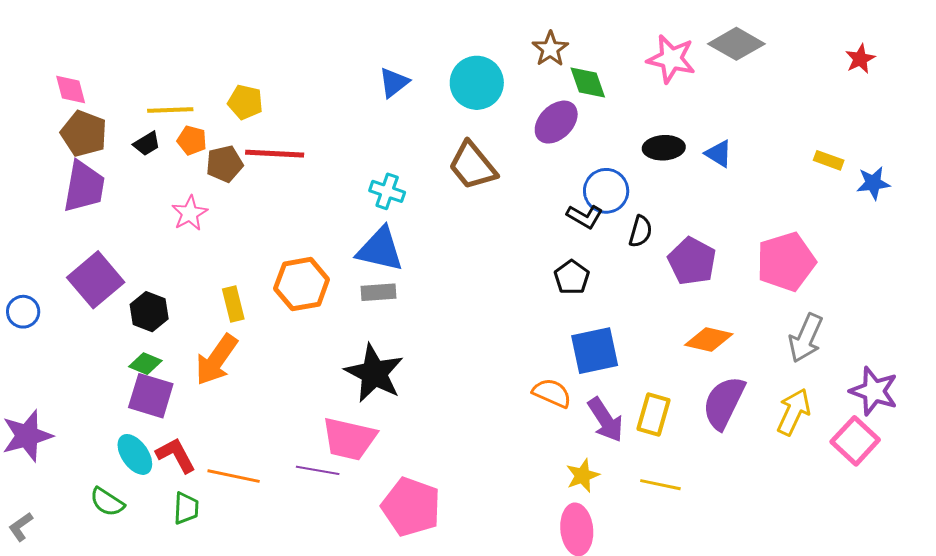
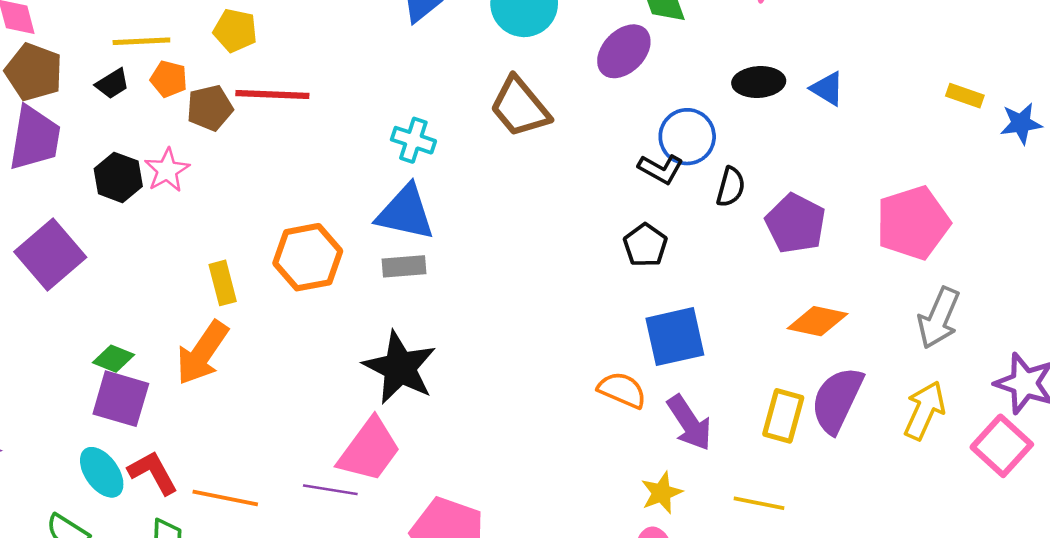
black hexagon: (149, 312) -> (118, 177), moved
yellow rectangle: (654, 415) -> (783, 416), moved
pink trapezoid: (349, 439) -> (369, 450), turned -66

